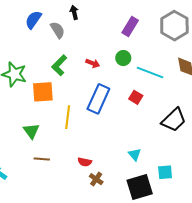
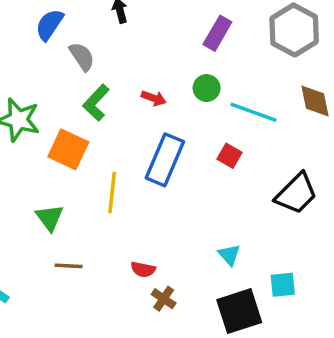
gray semicircle: (58, 30) -> (82, 56), moved
orange square: (43, 92) -> (68, 149), turned 30

